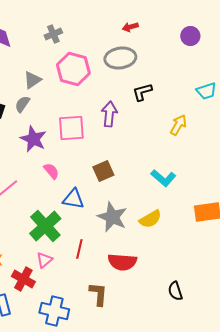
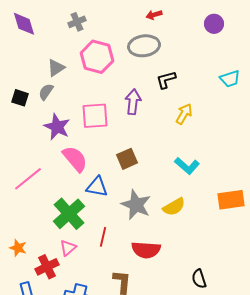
yellow arrow: (178, 125) -> (184, 114), moved
pink semicircle: (51, 171) -> (75, 159), size x1.6
red cross: (23, 279) -> (47, 267), turned 35

